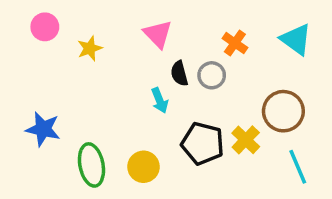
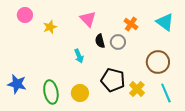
cyan arrow: (160, 100) -> (79, 56), moved
blue star: (43, 129) -> (17, 84), moved
yellow cross: (246, 140) -> (137, 89), moved

